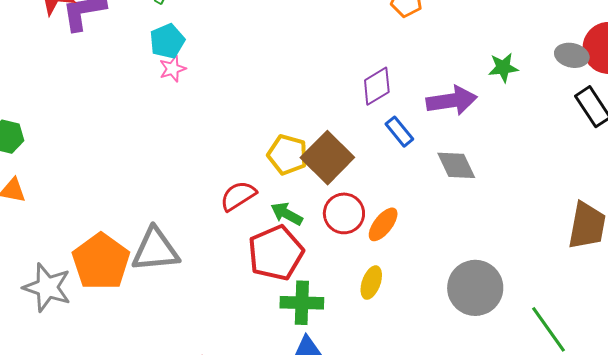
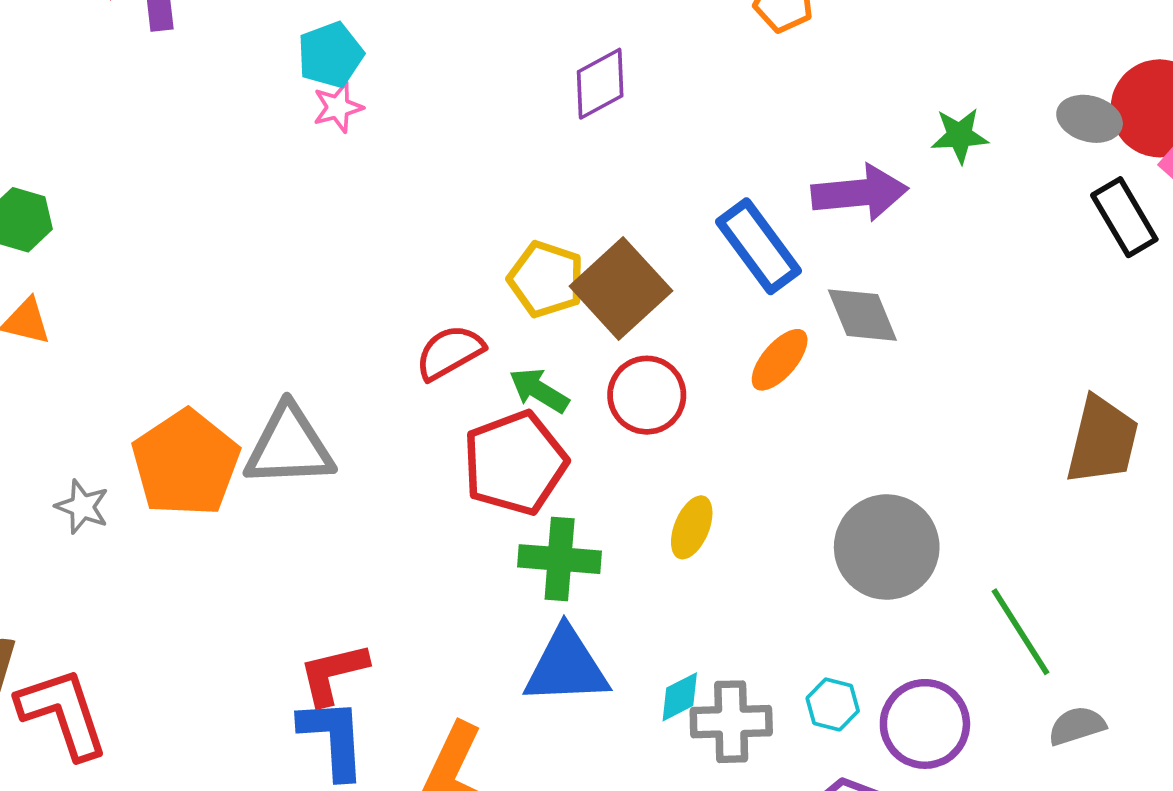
purple diamond: (377, 86) -> (600, 84), moved
blue rectangle: (399, 132) -> (758, 246), size x1.6
orange ellipse: (383, 224) -> (780, 360), moved
gray star: (47, 287) -> (82, 507), size x0.6

